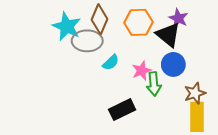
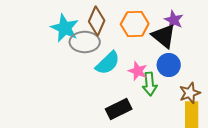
cyan semicircle: (111, 62) -> (108, 63), size x1.5
pink star: (142, 71) -> (138, 71), turned -30

